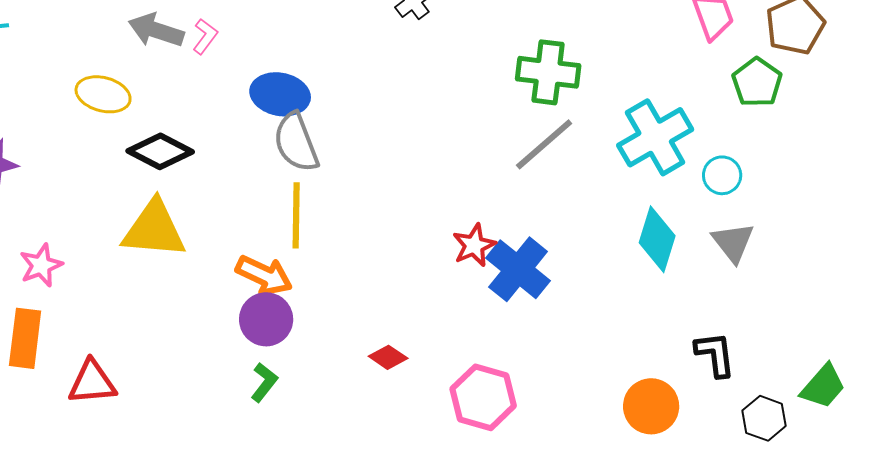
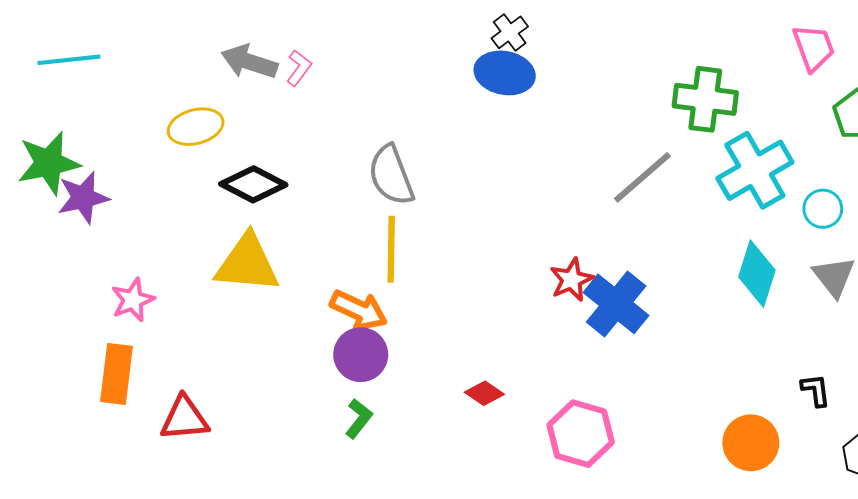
green cross: (548, 72) -> (705, 99), moved
yellow ellipse: (103, 94) -> (196, 127), turned -30
blue ellipse: (280, 94) -> (505, 73), moved
black L-shape: (715, 354) -> (816, 390), size x0.7

